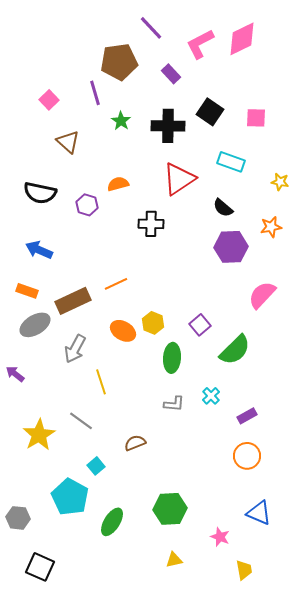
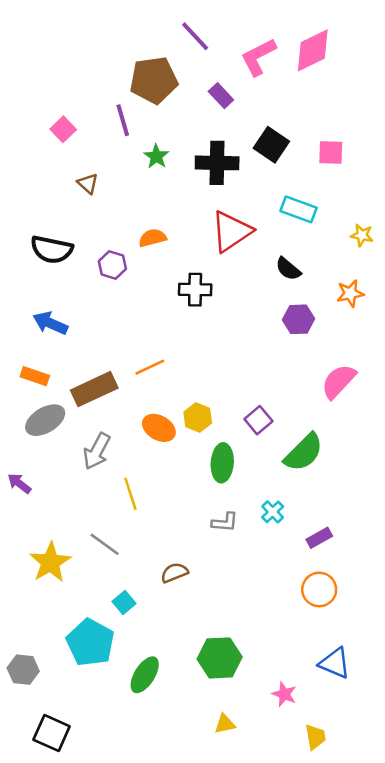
brown triangle: (68, 142) -> (88, 184), size x0.7
purple hexagon: (231, 247) -> (299, 319), size x0.7

